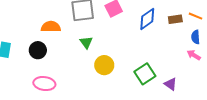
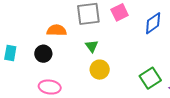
yellow circle: (104, 65) -> (100, 70), moved

